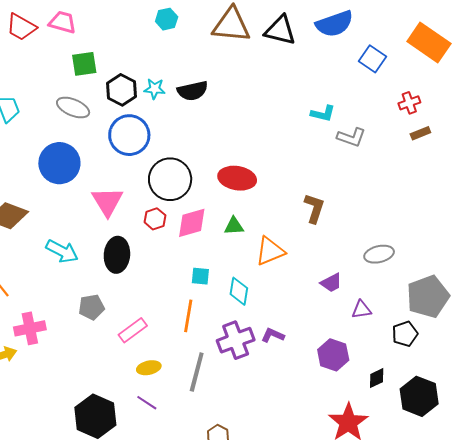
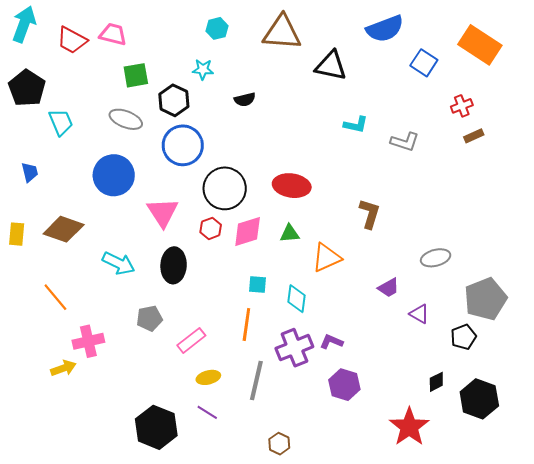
black triangle: (280, 30) -> (331, 66), moved
cyan star: (155, 89) -> (203, 69), moved
black semicircle: (193, 91) -> (245, 99), size x0.7
cyan L-shape: (323, 113) -> (356, 125), moved
purple triangle: (361, 310) -> (419, 314), turned 40
purple hexagon: (333, 355) -> (344, 385), moved

